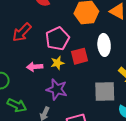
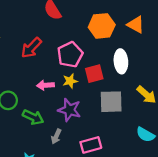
gray square: (105, 91) -> (111, 102), moved
green arrow: (17, 105) -> (33, 117), moved

